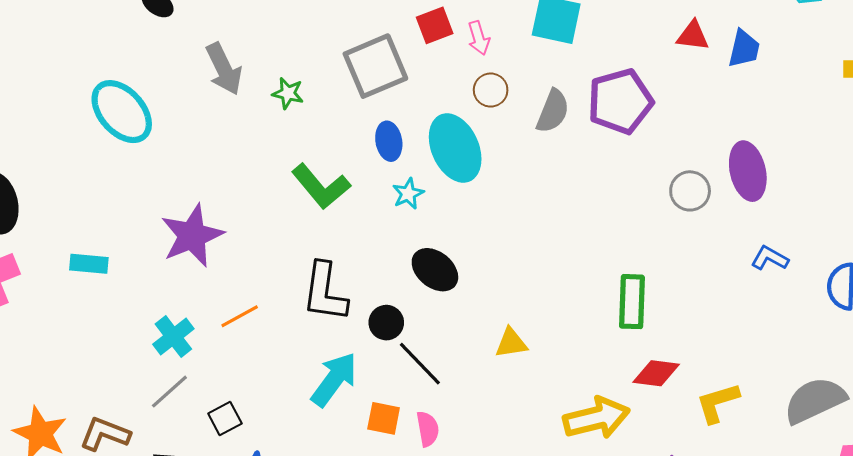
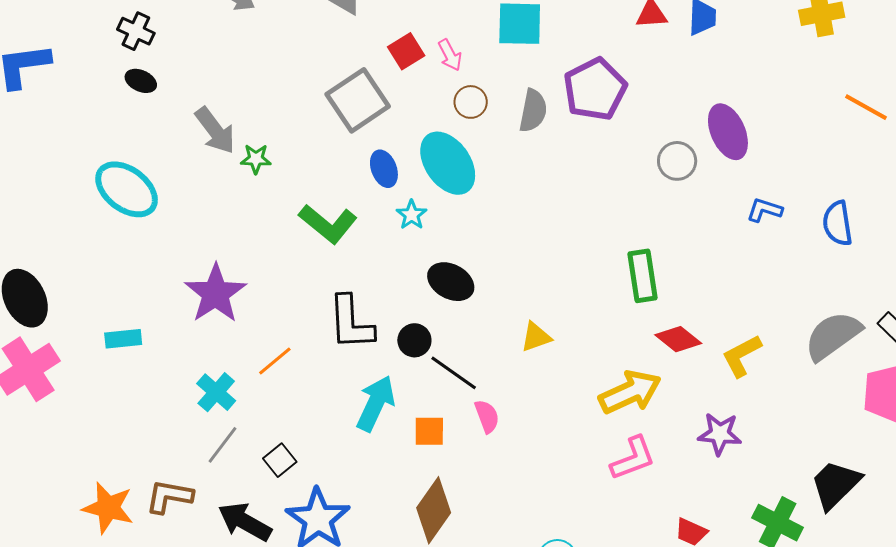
green star: (288, 93) -> (256, 159), moved
red diamond: (656, 373) -> (678, 339), turned 42
pink semicircle: (428, 429) -> (487, 416), moved

